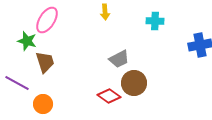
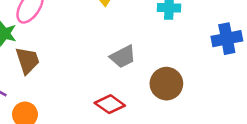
brown circle: (134, 83) -> (166, 84), moved

